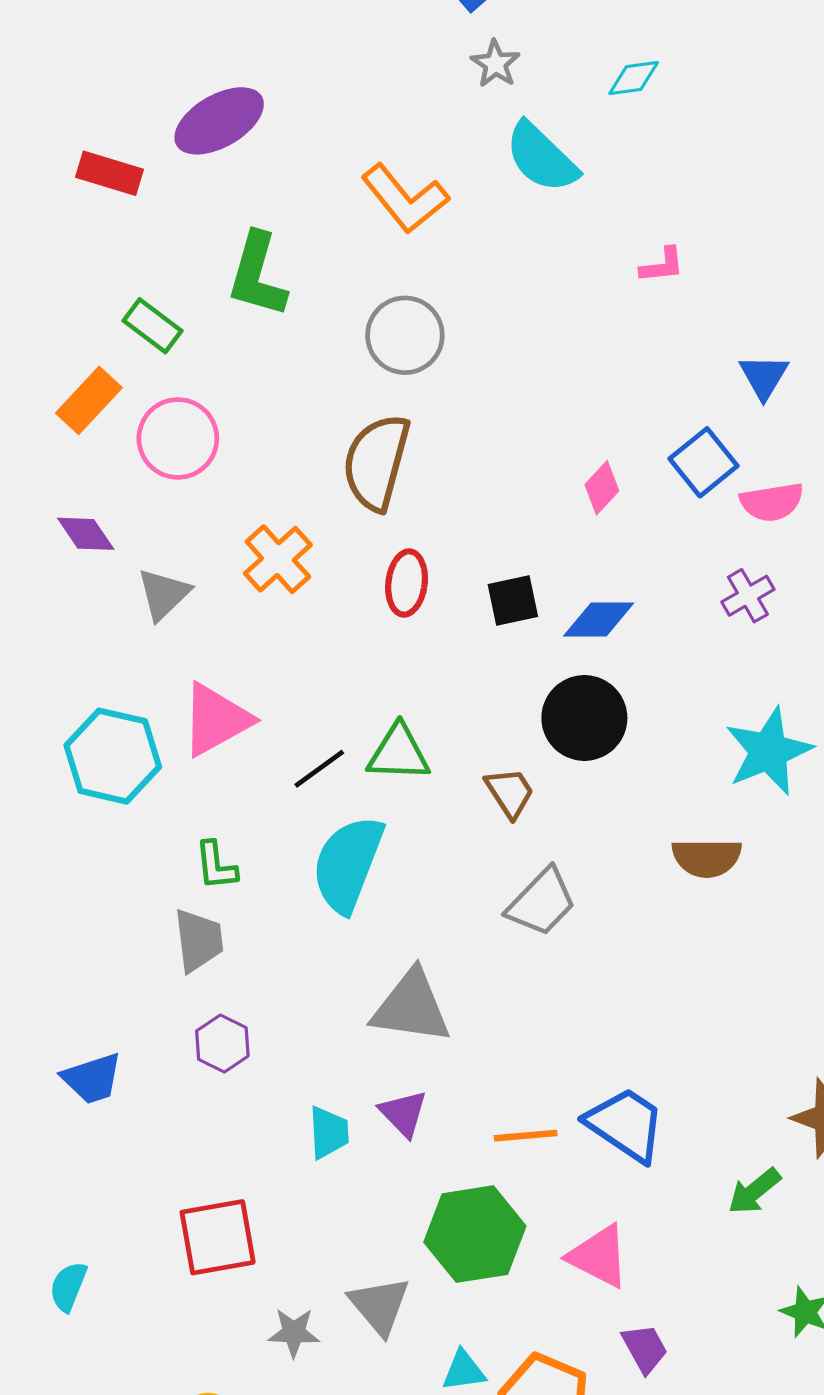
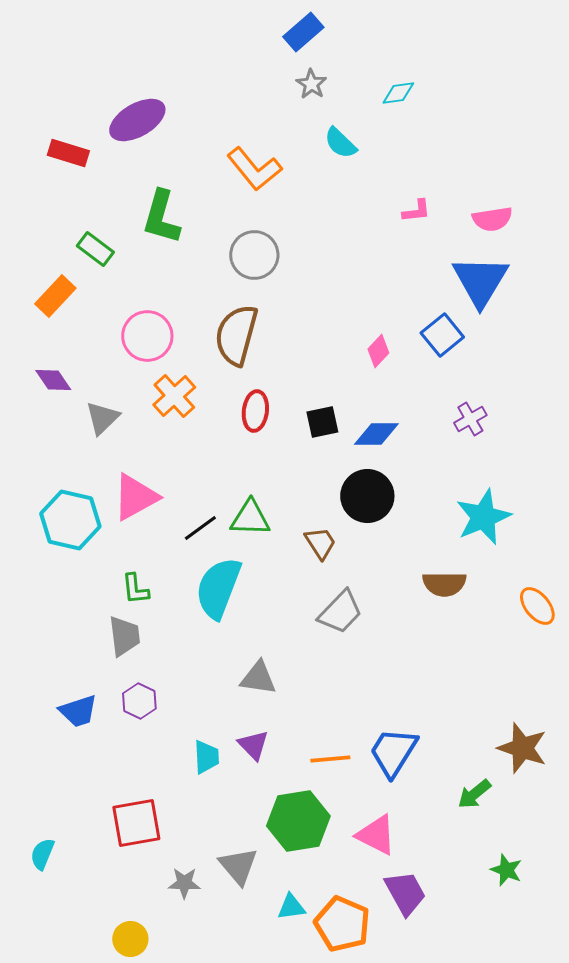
cyan semicircle: (542, 157) -> (340, 143), size x0.7
blue triangle: (764, 377) -> (480, 281), size x1.8
pink circle: (178, 438) -> (147, 336), moved
pink semicircle: (772, 502) -> (492, 219), moved
gray triangle: (411, 1007) -> (258, 678), size x0.7
blue trapezoid: (92, 1078) -> (78, 711), moved
blue trapezoid: (626, 1124) -> (393, 752), turned -92
purple trapezoid: (645, 1348) -> (405, 893), size x1.4

